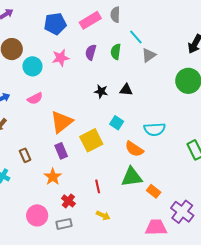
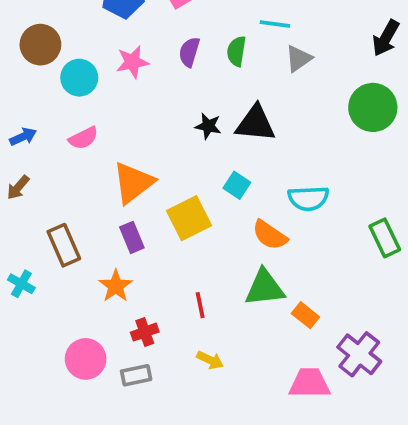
cyan line: (136, 37) -> (275, 24), turned -42
black triangle: (126, 90) -> (255, 123), size x1.6
brown rectangle: (25, 155) -> (64, 245), size x1.5
red cross: (68, 201) -> (145, 332), turned 32

